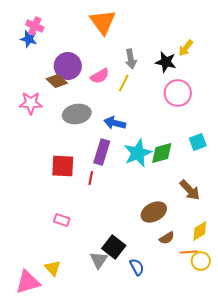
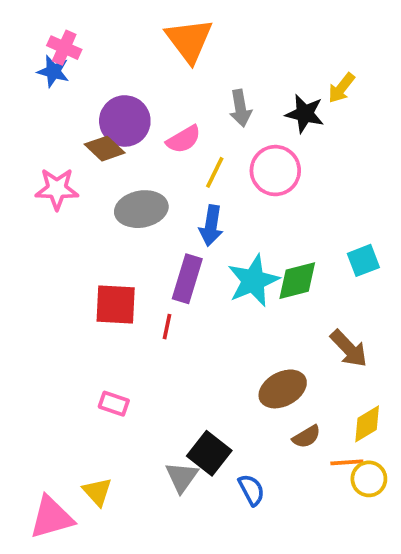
yellow line: (124, 83) -> (215, 172), moved
pink circle: (178, 93) -> (275, 171), moved
blue arrow: (115, 123) -> (211, 226), turned -95

